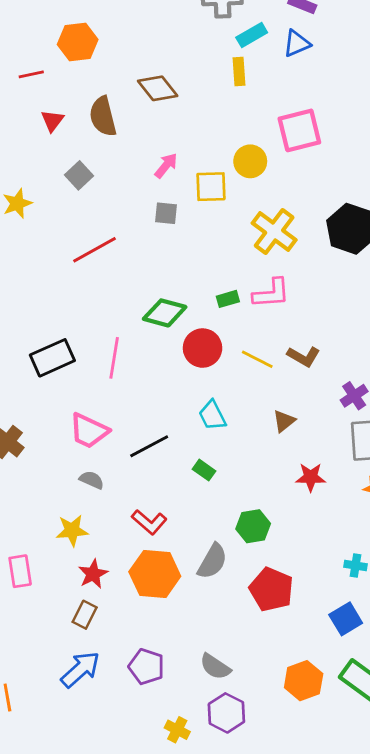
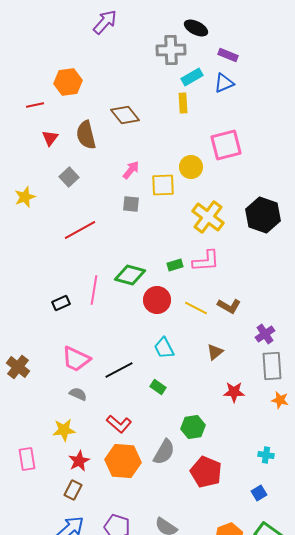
black rectangle: (52, 358) -> (61, 303), moved, size x0.6
pink line: (114, 358) -> (94, 290), moved
blue square: (346, 619) -> (259, 493), size x0.7

